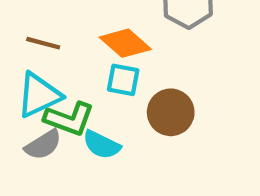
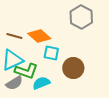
orange diamond: (125, 43) -> (39, 36), moved
cyan semicircle: (102, 145) -> (41, 83), turned 132

